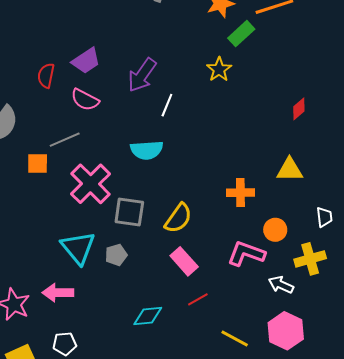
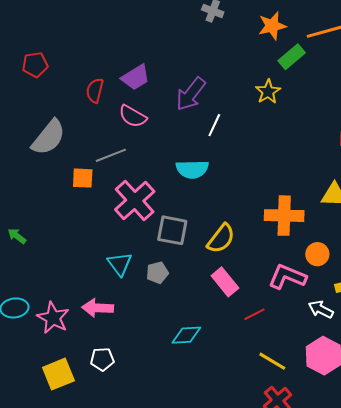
orange cross: (240, 193) -> (284, 216), size x1.4
cyan triangle: (78, 248) -> (120, 264), size x0.7
red line: (198, 299) -> (254, 314), moved

